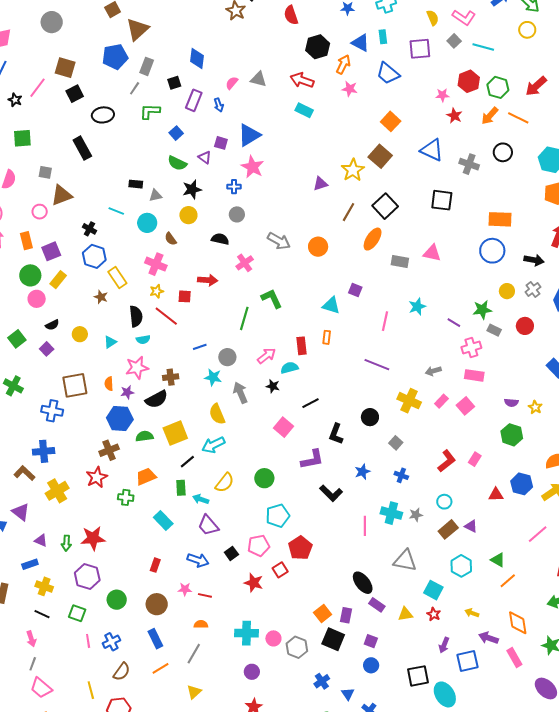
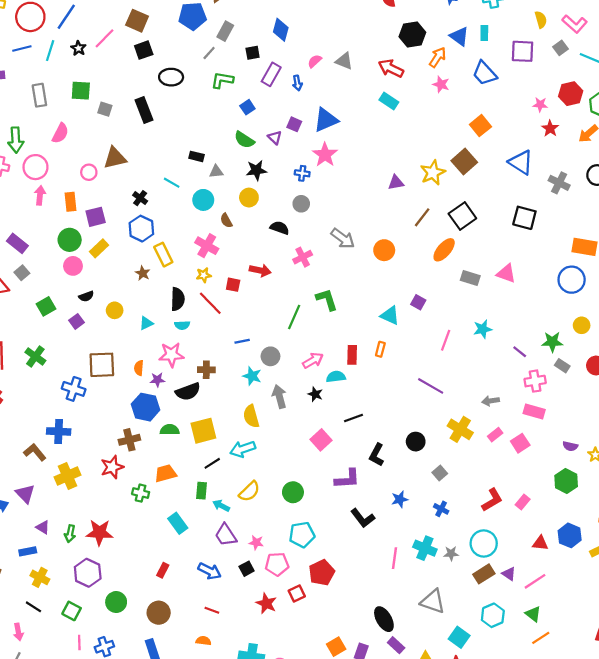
gray square: (45, 172) -> (105, 109), moved
cyan circle: (444, 502) -> (484, 543), size x1.6
pink line: (538, 534) -> (535, 581), moved
pink star: (185, 589) -> (256, 543), moved

